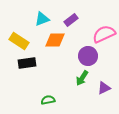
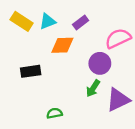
yellow rectangle: (19, 41) -> (22, 21), moved
purple triangle: (104, 88) -> (118, 100), size x1.6

